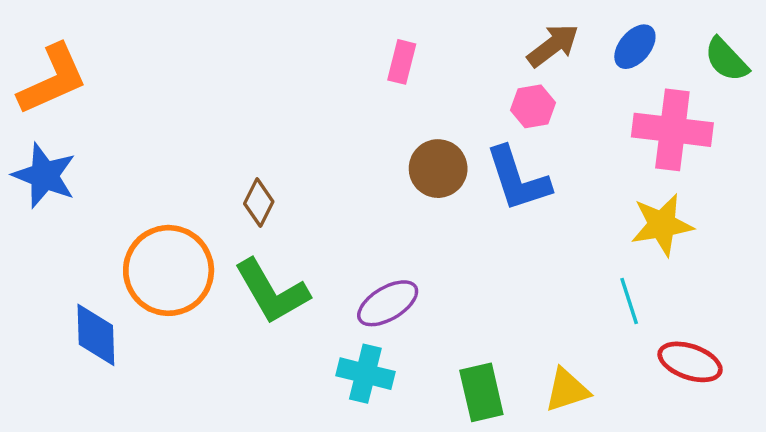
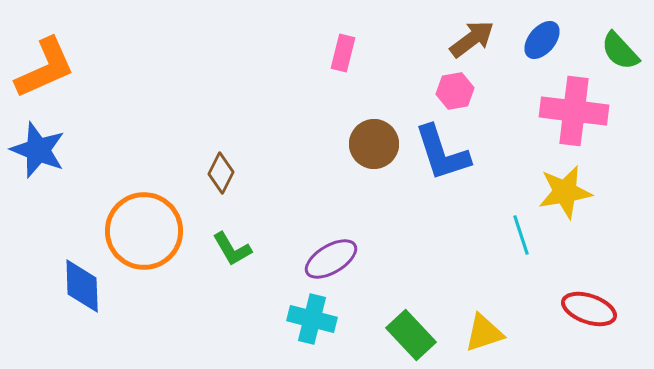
green L-shape: (272, 292) -> (232, 249), size x0.6
cyan line: (629, 301) -> (521, 235), moved
green rectangle: (481, 392) -> (411, 335), turned -30

